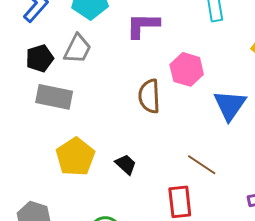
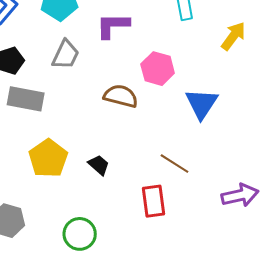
gray trapezoid: (78, 49) -> (66, 55), moved
brown semicircle: (149, 96) -> (121, 96), turned 108

